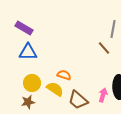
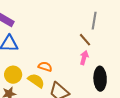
pink arrow: (103, 95) -> (84, 58), moved

